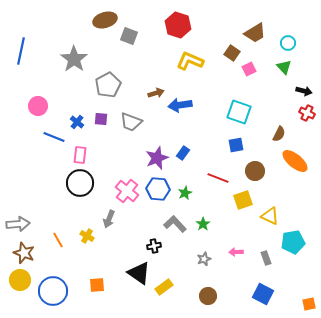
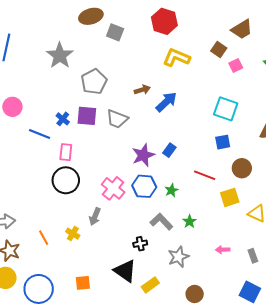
blue arrow: (180, 105) -> (166, 102), turned 145
pink circle: (38, 106) -> (12, 107), moved
purple square: (101, 119) -> (87, 116), size x1.5
gray star: (204, 259) -> (178, 257), moved, size x1.5

